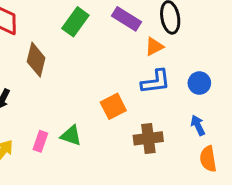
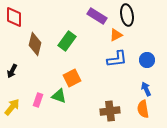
green rectangle: (75, 22) -> (67, 41), moved
orange square: (113, 106) -> (72, 78), moved
brown cross: (148, 138) -> (110, 111), moved
orange semicircle: (208, 159) -> (143, 109), moved

